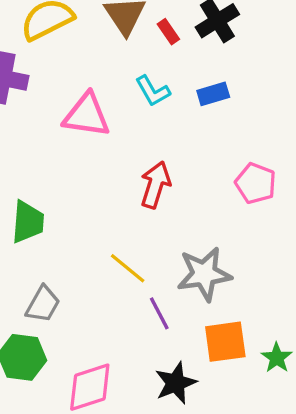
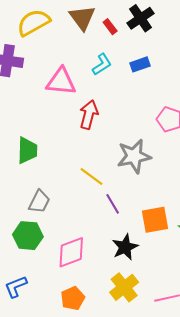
cyan L-shape: (153, 91) -> (102, 64), turned -90
red arrow: (155, 185) -> (89, 115), moved
gray star: (204, 274) -> (134, 156), moved

